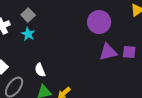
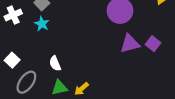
purple square: (129, 52) -> (153, 44), turned 32

